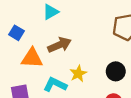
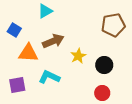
yellow star: (78, 74) -> (78, 56), moved

